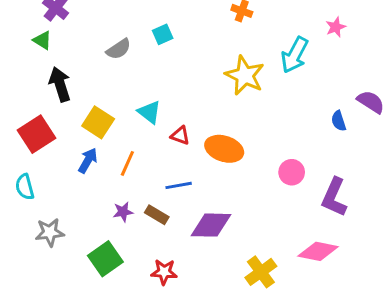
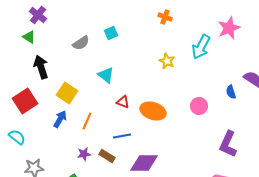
pink star: (336, 27) -> (229, 28), size x1.6
yellow star: (245, 75) -> (167, 61), size x0.6
cyan triangle: (149, 112) -> (106, 75), moved
pink circle: (292, 172) -> (199, 106), moved
cyan semicircle: (25, 187) -> (17, 137), turned 144

